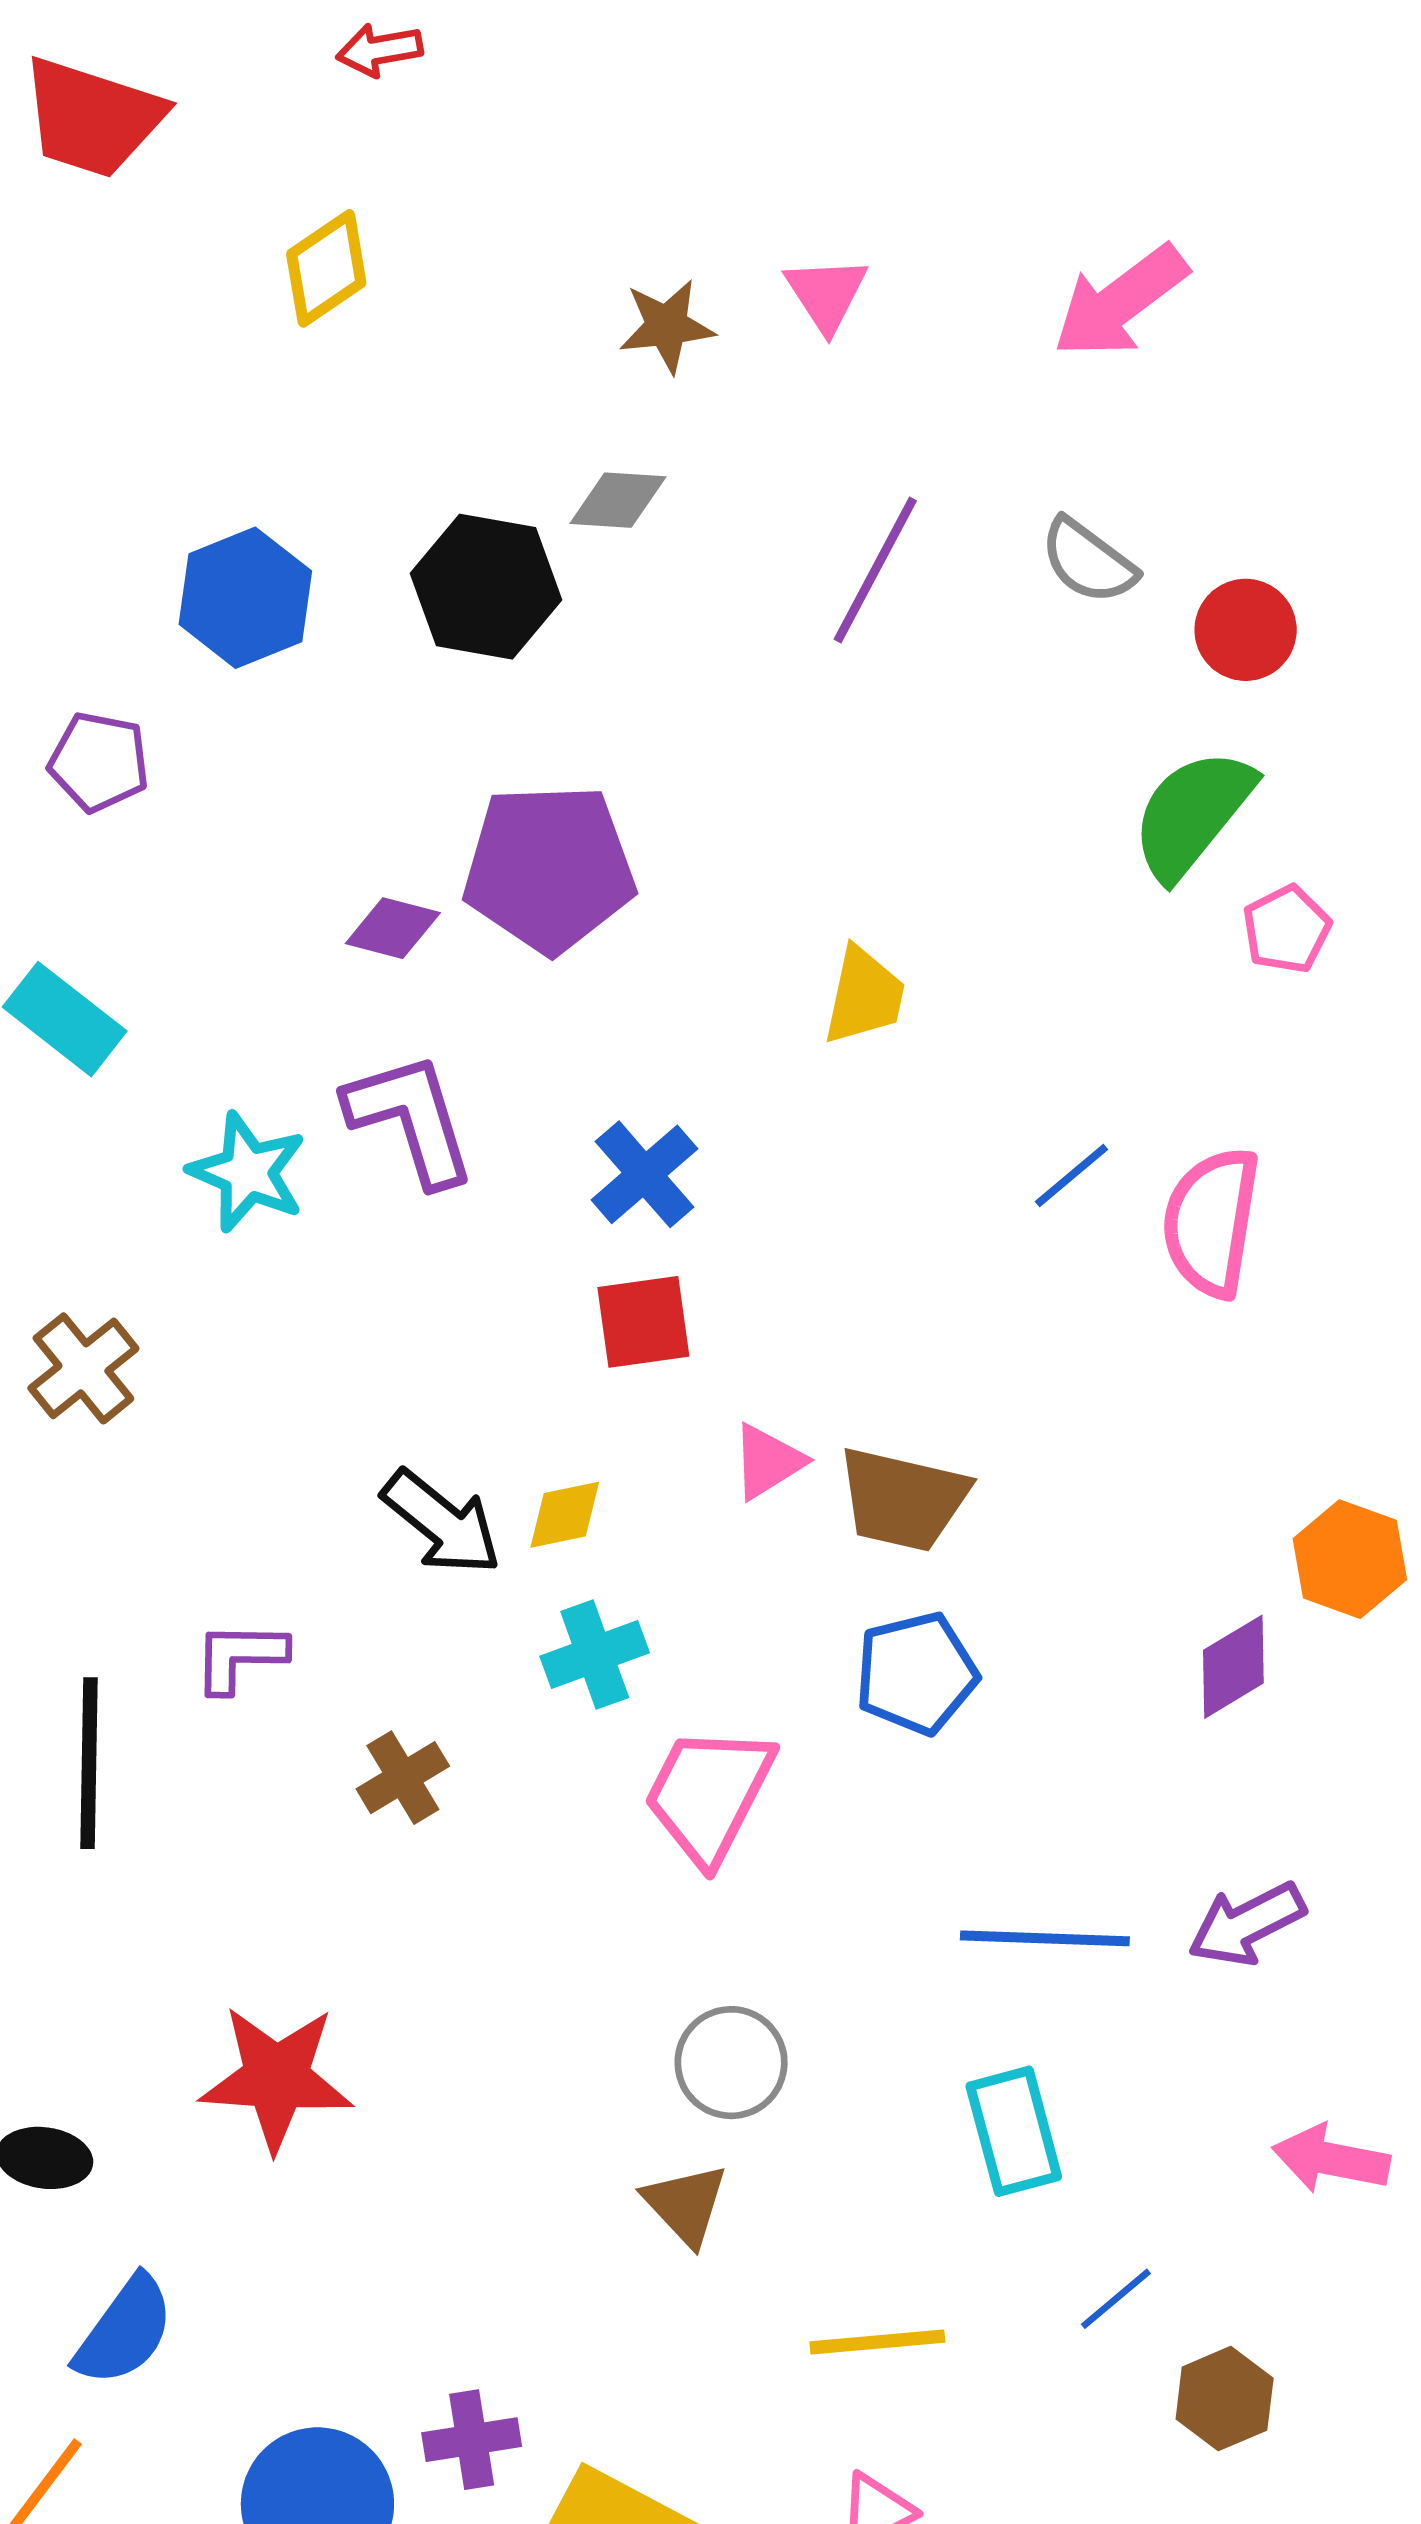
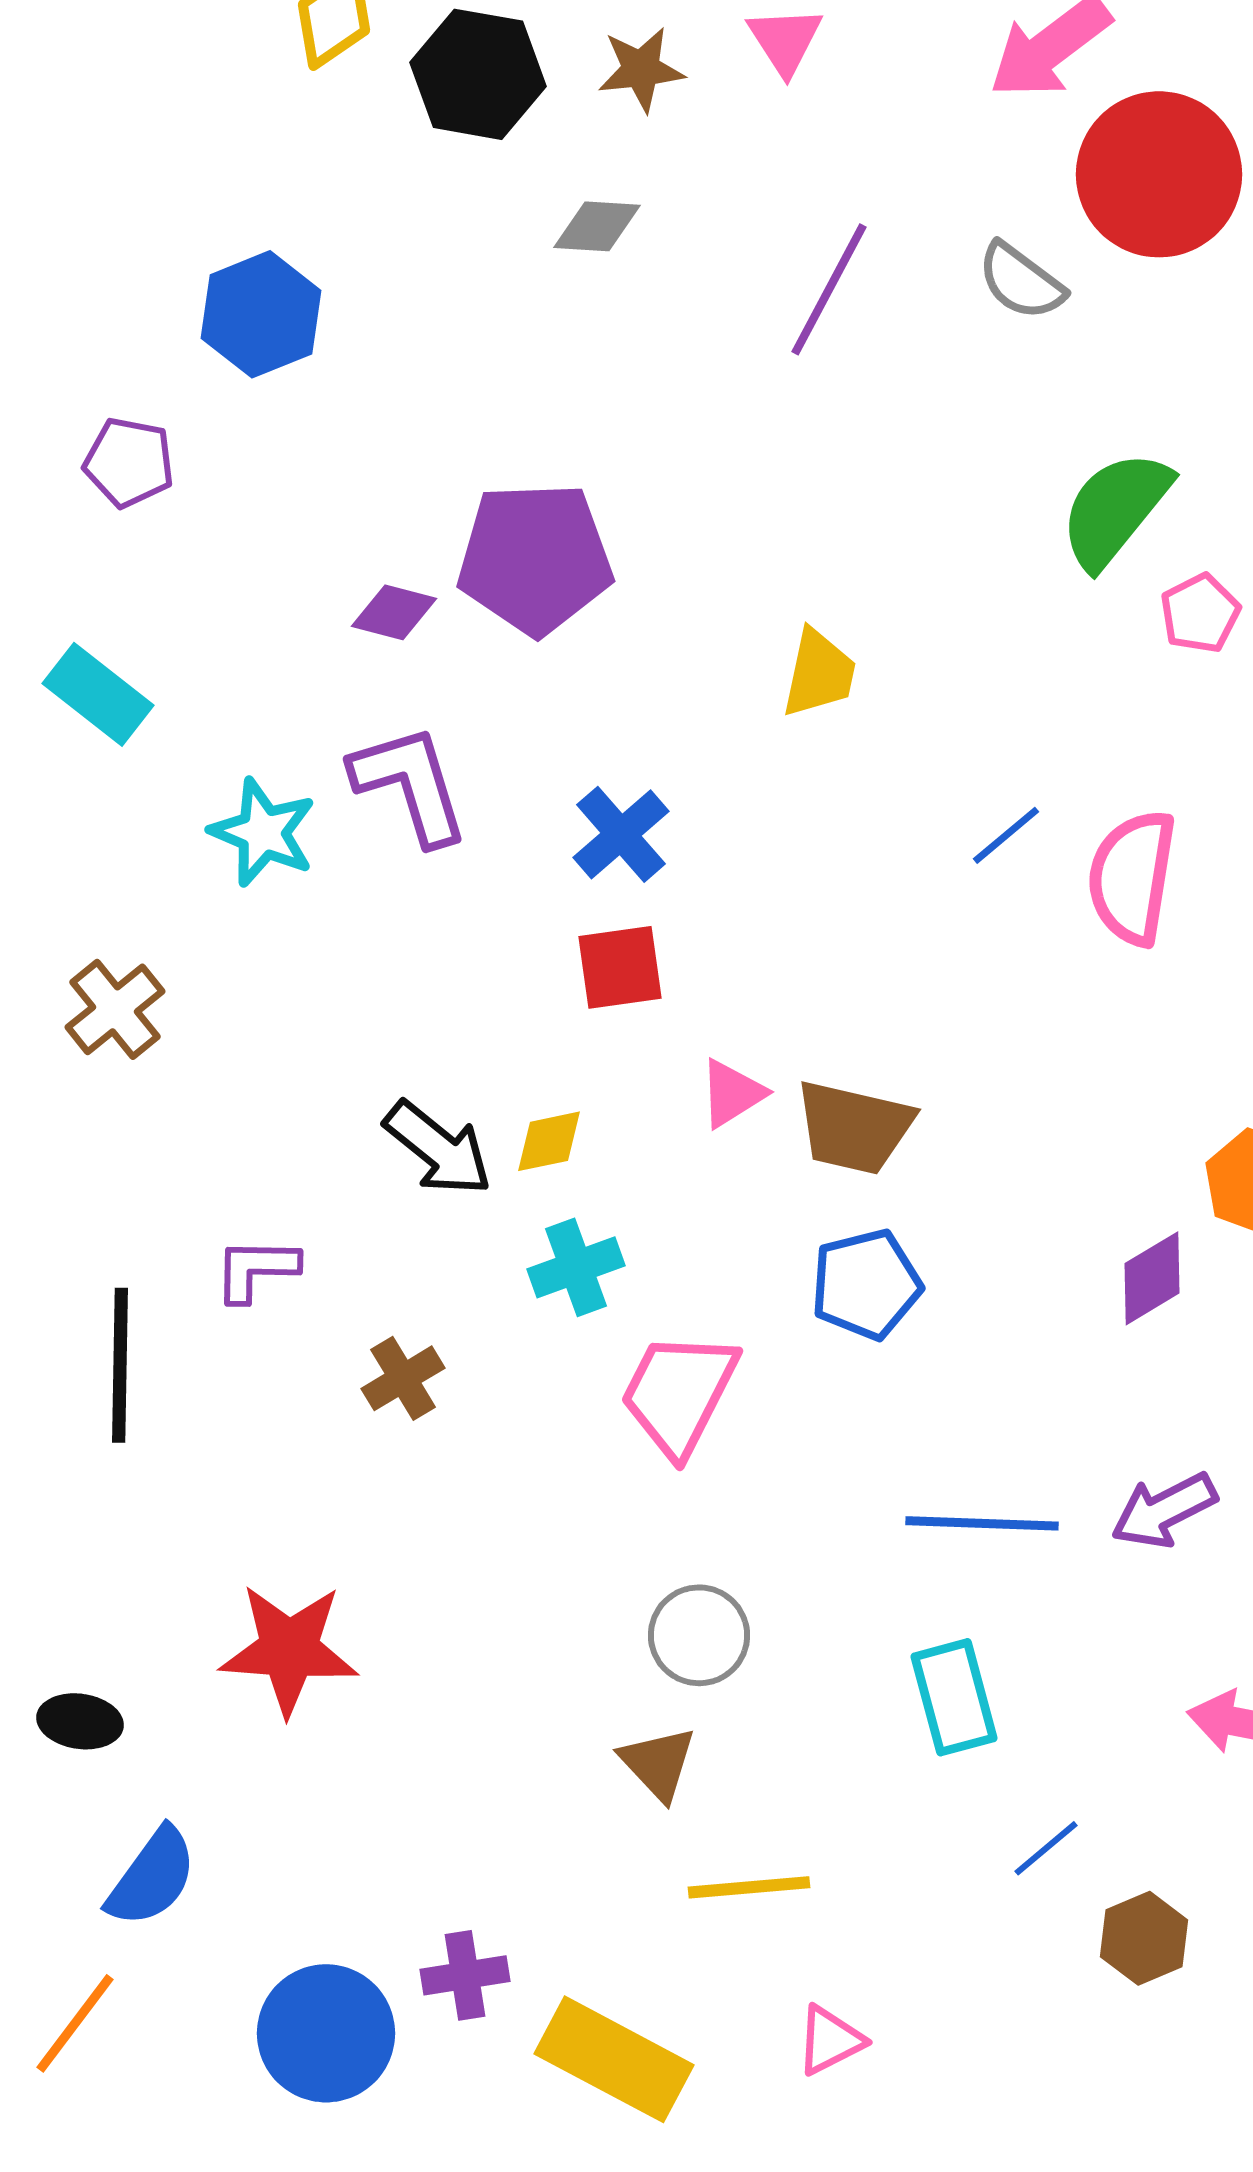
black hexagon: (486, 587) -> (478, 74), moved
red circle: (1246, 630) -> (1159, 174), moved, size x1.8
yellow line: (877, 2342) -> (749, 1887), moved

